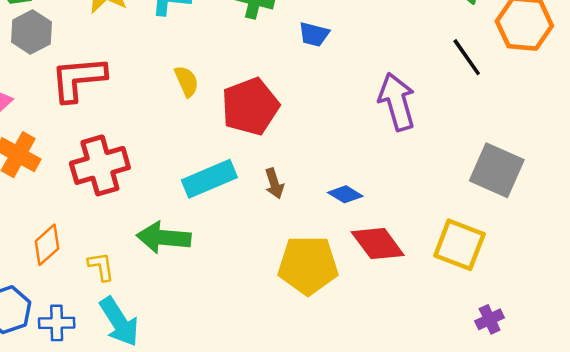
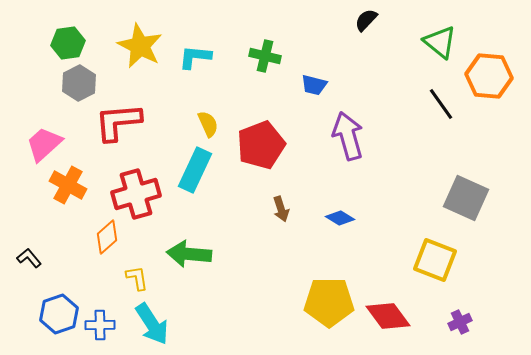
purple arrow: (397, 102) -> (348, 136), moved
cyan rectangle: (209, 179) -> (195, 170), moved, turned -42
red diamond: (378, 244) -> (388, 316), moved
orange diamond: (47, 245) -> (107, 237), moved
yellow pentagon: (308, 265) -> (329, 302), moved

